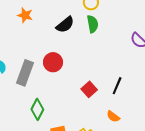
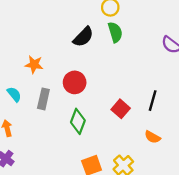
orange star: (25, 15) -> (34, 64), moved
gray rectangle: (25, 73) -> (43, 99), size x0.7
green diamond: (37, 109) -> (78, 121), moved

